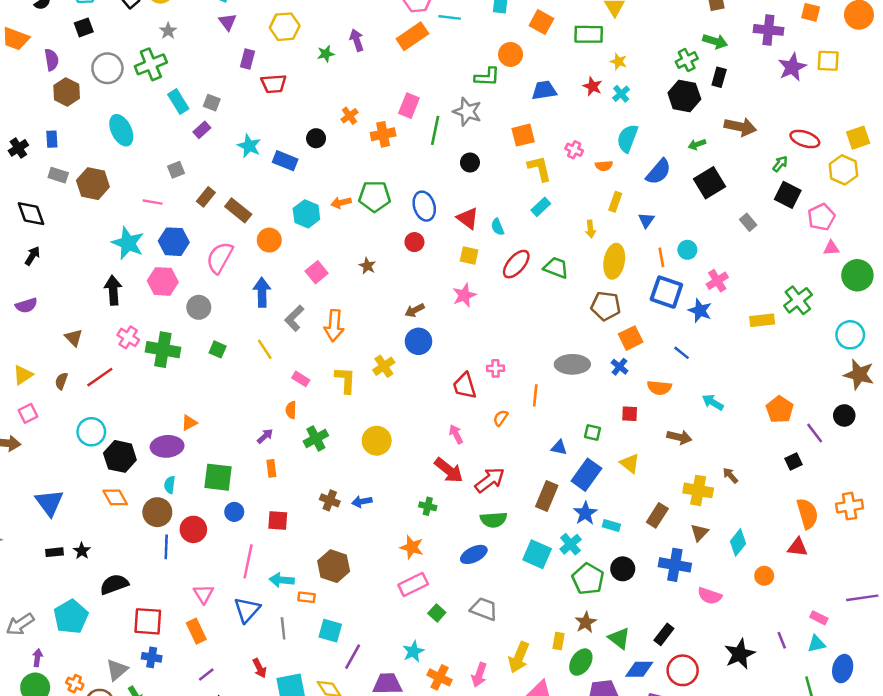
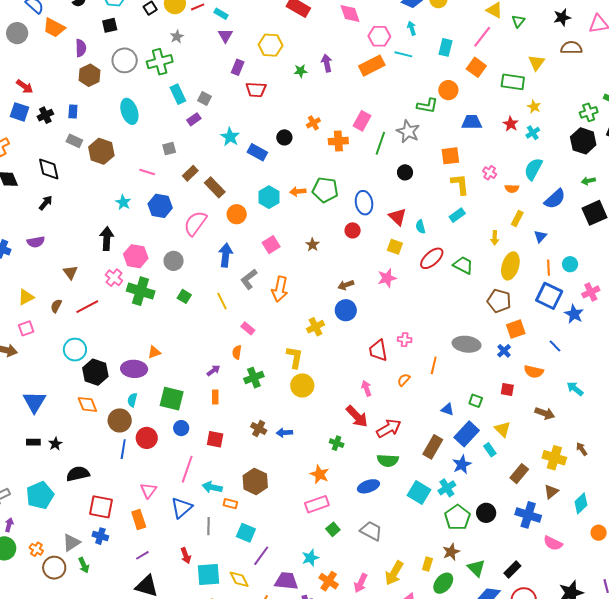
cyan star: (128, 243) -> (123, 202), size x0.6
pink hexagon: (163, 281) -> (136, 256), moved
yellow L-shape: (345, 380) -> (295, 357), moved
cyan rectangle: (611, 525) -> (490, 450), moved, turned 32

